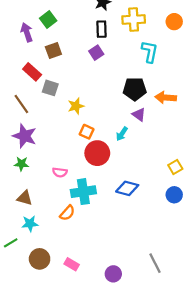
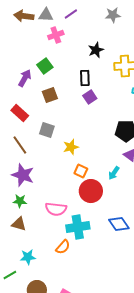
black rectangle: (102, 29) -> (85, 78), moved
purple arrow: (27, 32) -> (25, 78), turned 48
red rectangle: (32, 72) -> (20, 113), moved
pink semicircle: (60, 172) -> (56, 209), size x1.5
blue diamond: (127, 188) -> (119, 224), turned 40
brown triangle: (25, 198) -> (19, 224), moved

